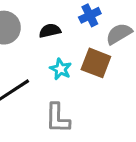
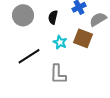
black semicircle: (50, 31) -> (53, 17), turned -64

